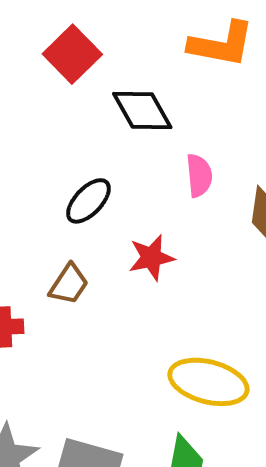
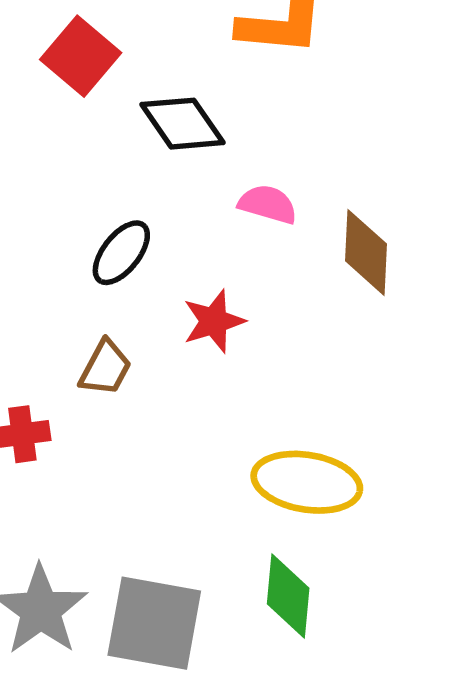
pink semicircle: (199, 175) -> (268, 204), turned -63

